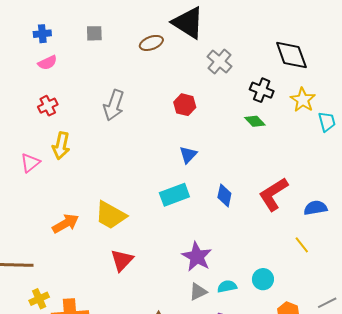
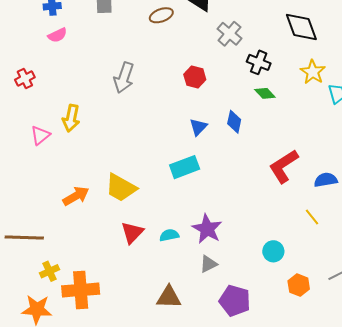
black cross: (262, 90) -> (259, 62), moved
red cross: (48, 106) -> (25, 78), moved
blue diamond: (224, 195) -> (234, 122), moved
cyan semicircle: (227, 286) -> (169, 235), moved

